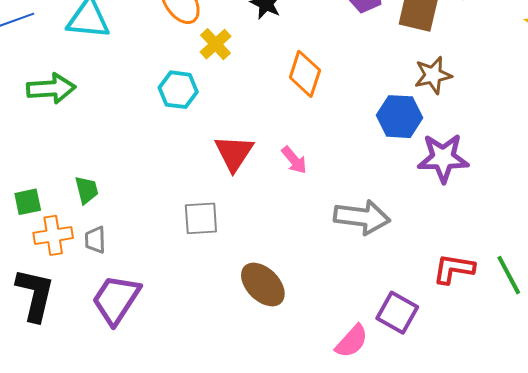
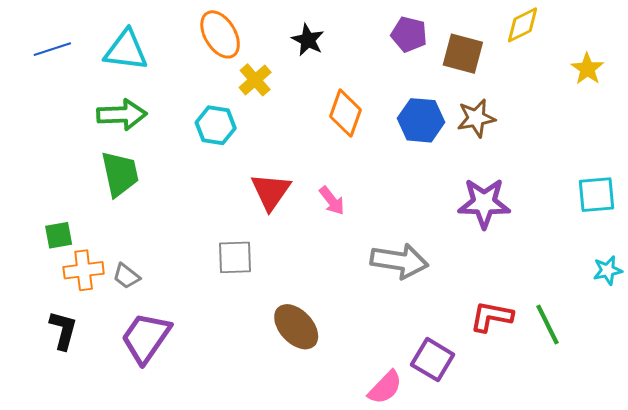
green arrow: (51, 88) -> (122, 115), moved
blue hexagon: (400, 117) -> (421, 120), moved
green trapezoid: (87, 190) -> (120, 174), moved, size x1.6
gray trapezoid: (95, 240) -> (126, 276), turned -52
black L-shape: (35, 295) -> (63, 330), size x0.7

